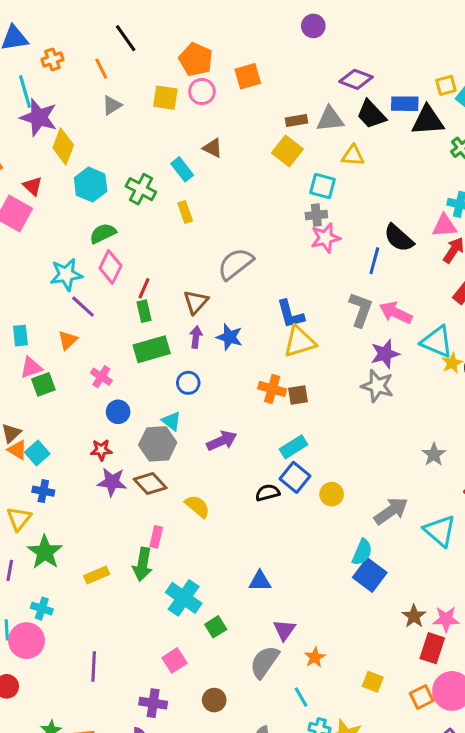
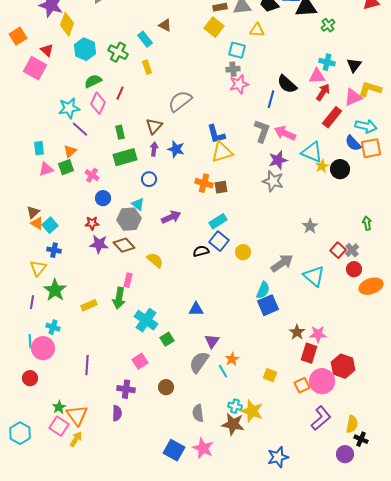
red line: (144, 288) -> (120, 93), moved
green square: (43, 384) -> (66, 167), moved
blue square: (370, 575) -> (268, 305), turned 30
cyan line: (301, 697) -> (223, 371), moved

